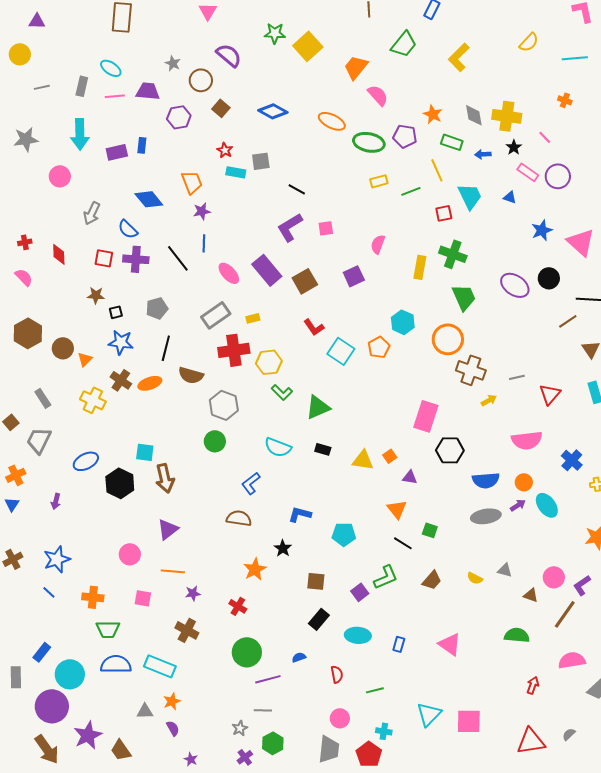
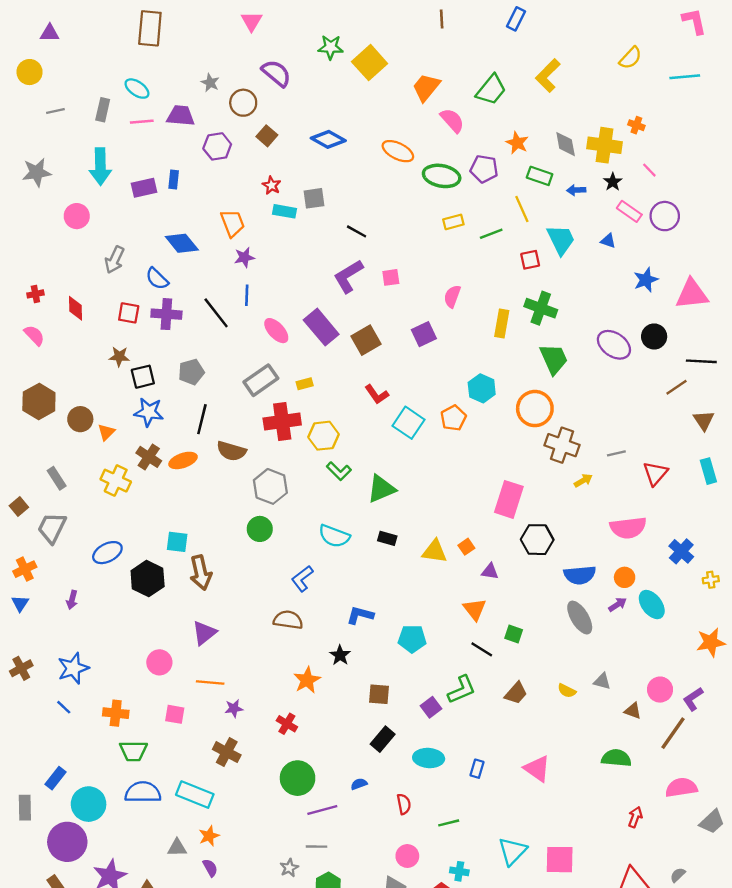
green trapezoid: (404, 44) -> (491, 90), moved
orange cross: (565, 100) -> (636, 125), moved
pink triangle: (581, 242) -> (692, 294), turned -48
black square: (116, 312) -> (143, 377), size x1.5
gray ellipse: (486, 516) -> (580, 618), turned 68

